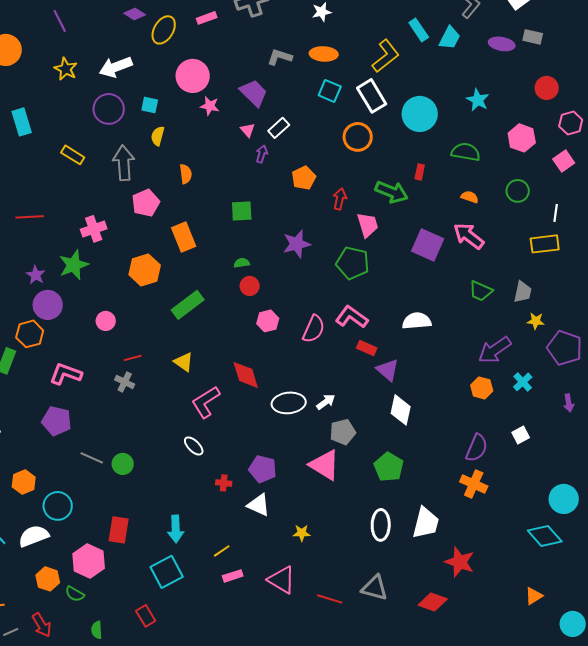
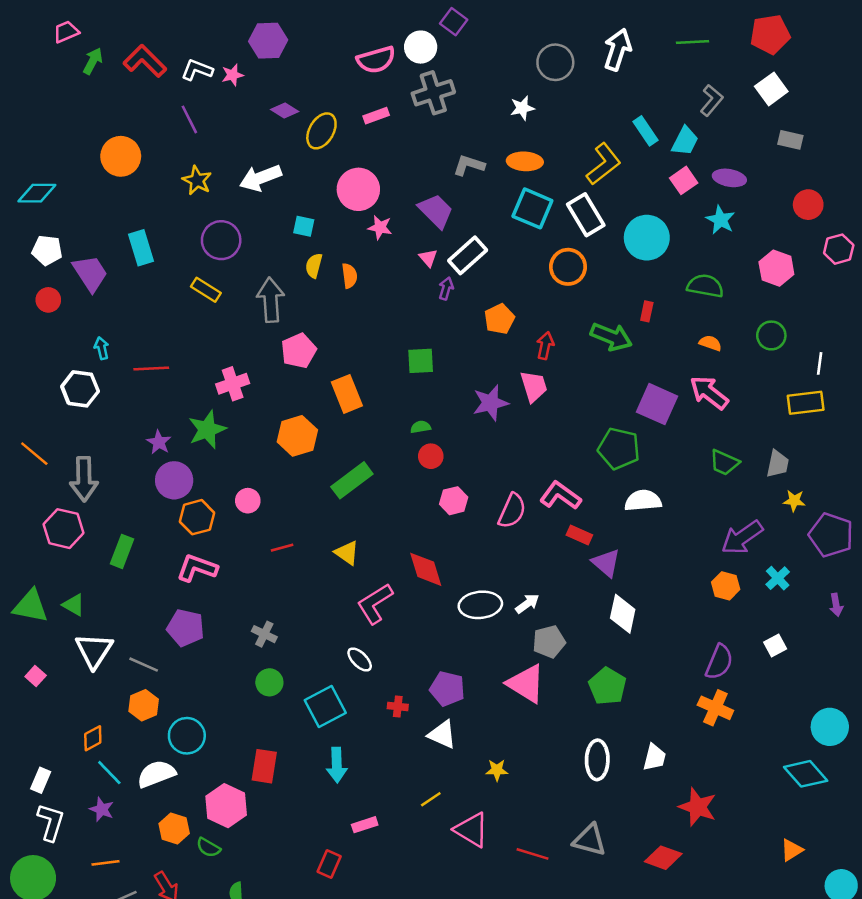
purple ellipse: (502, 44) -> (729, 178), moved
cyan square: (330, 91) -> (532, 208), size x1.4
purple circle: (109, 109) -> (221, 240), moved
white rectangle: (279, 128) -> (468, 255), size x1.4
pink square: (564, 161) -> (684, 180), moved
orange semicircle: (186, 174) -> (349, 276), moved
pink trapezoid: (368, 225) -> (534, 386), moved
green pentagon: (353, 263) -> (619, 449), moved
orange hexagon: (30, 334) -> (197, 517), moved
gray cross: (125, 382) -> (264, 634), moved
gray line: (92, 458) -> (144, 665), moved
white trapezoid: (426, 523) -> (654, 757), size x0.7
yellow line: (222, 551) -> (431, 799), moved
cyan square: (167, 572) -> (325, 707), moved
pink rectangle: (233, 576) -> (365, 825), moved
red rectangle: (146, 616) -> (329, 864), moved, turned 55

